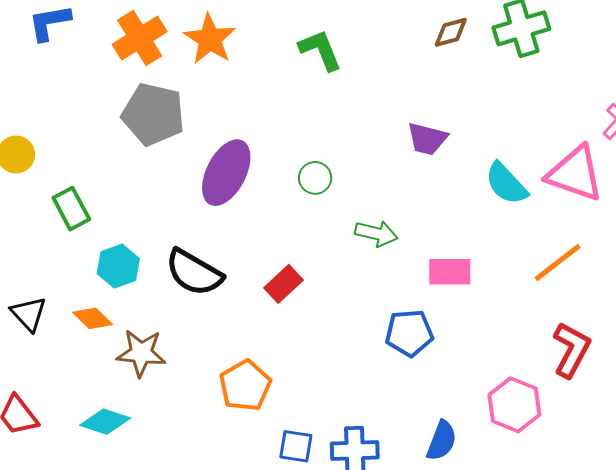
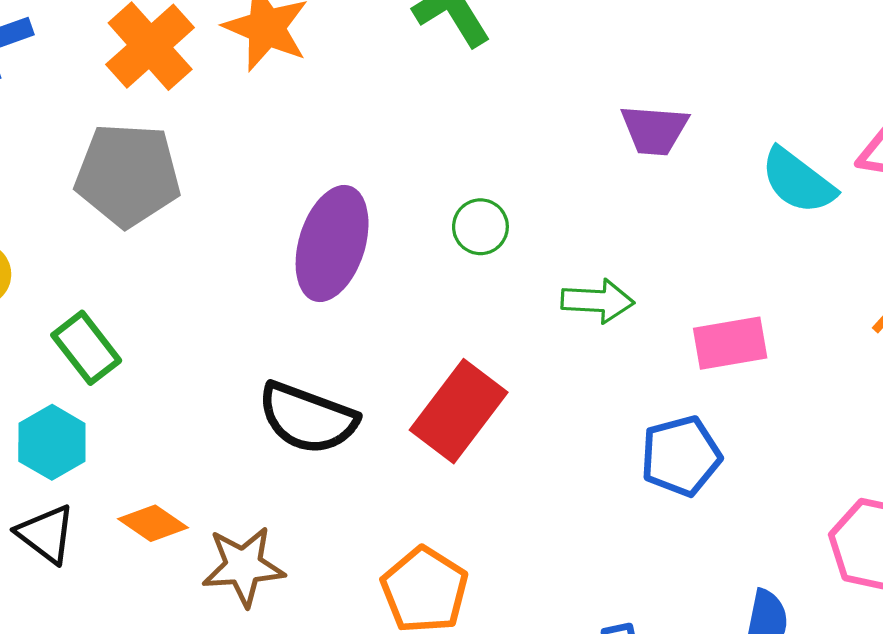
gray pentagon: (153, 114) -> (128, 175), moved
cyan hexagon: (118, 266) -> (52, 442), moved
red rectangle: (283, 284) -> (459, 411), size x1.5

